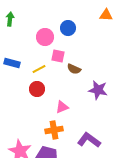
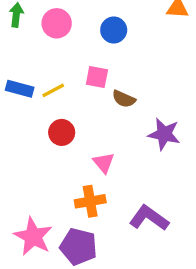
pink circle: (45, 37) -> (57, 23), moved
yellow line: (39, 69) -> (53, 90), moved
pink triangle: (62, 107) -> (104, 163), turned -48

